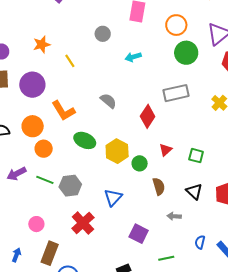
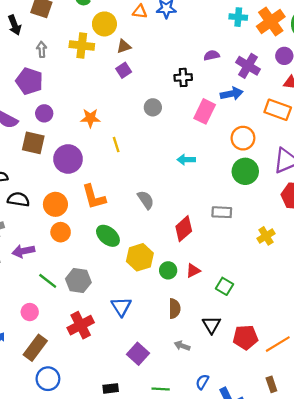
gray circle: (103, 34) -> (153, 107), moved
gray rectangle: (176, 93) -> (222, 212), size x0.7
green circle: (140, 163) -> (168, 270), moved
green line: (45, 180) -> (48, 281), moved
blue triangle: (113, 197) -> (121, 307), turned -30

